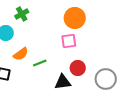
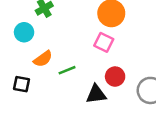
pink square: (69, 41) -> (104, 42), turned 35

